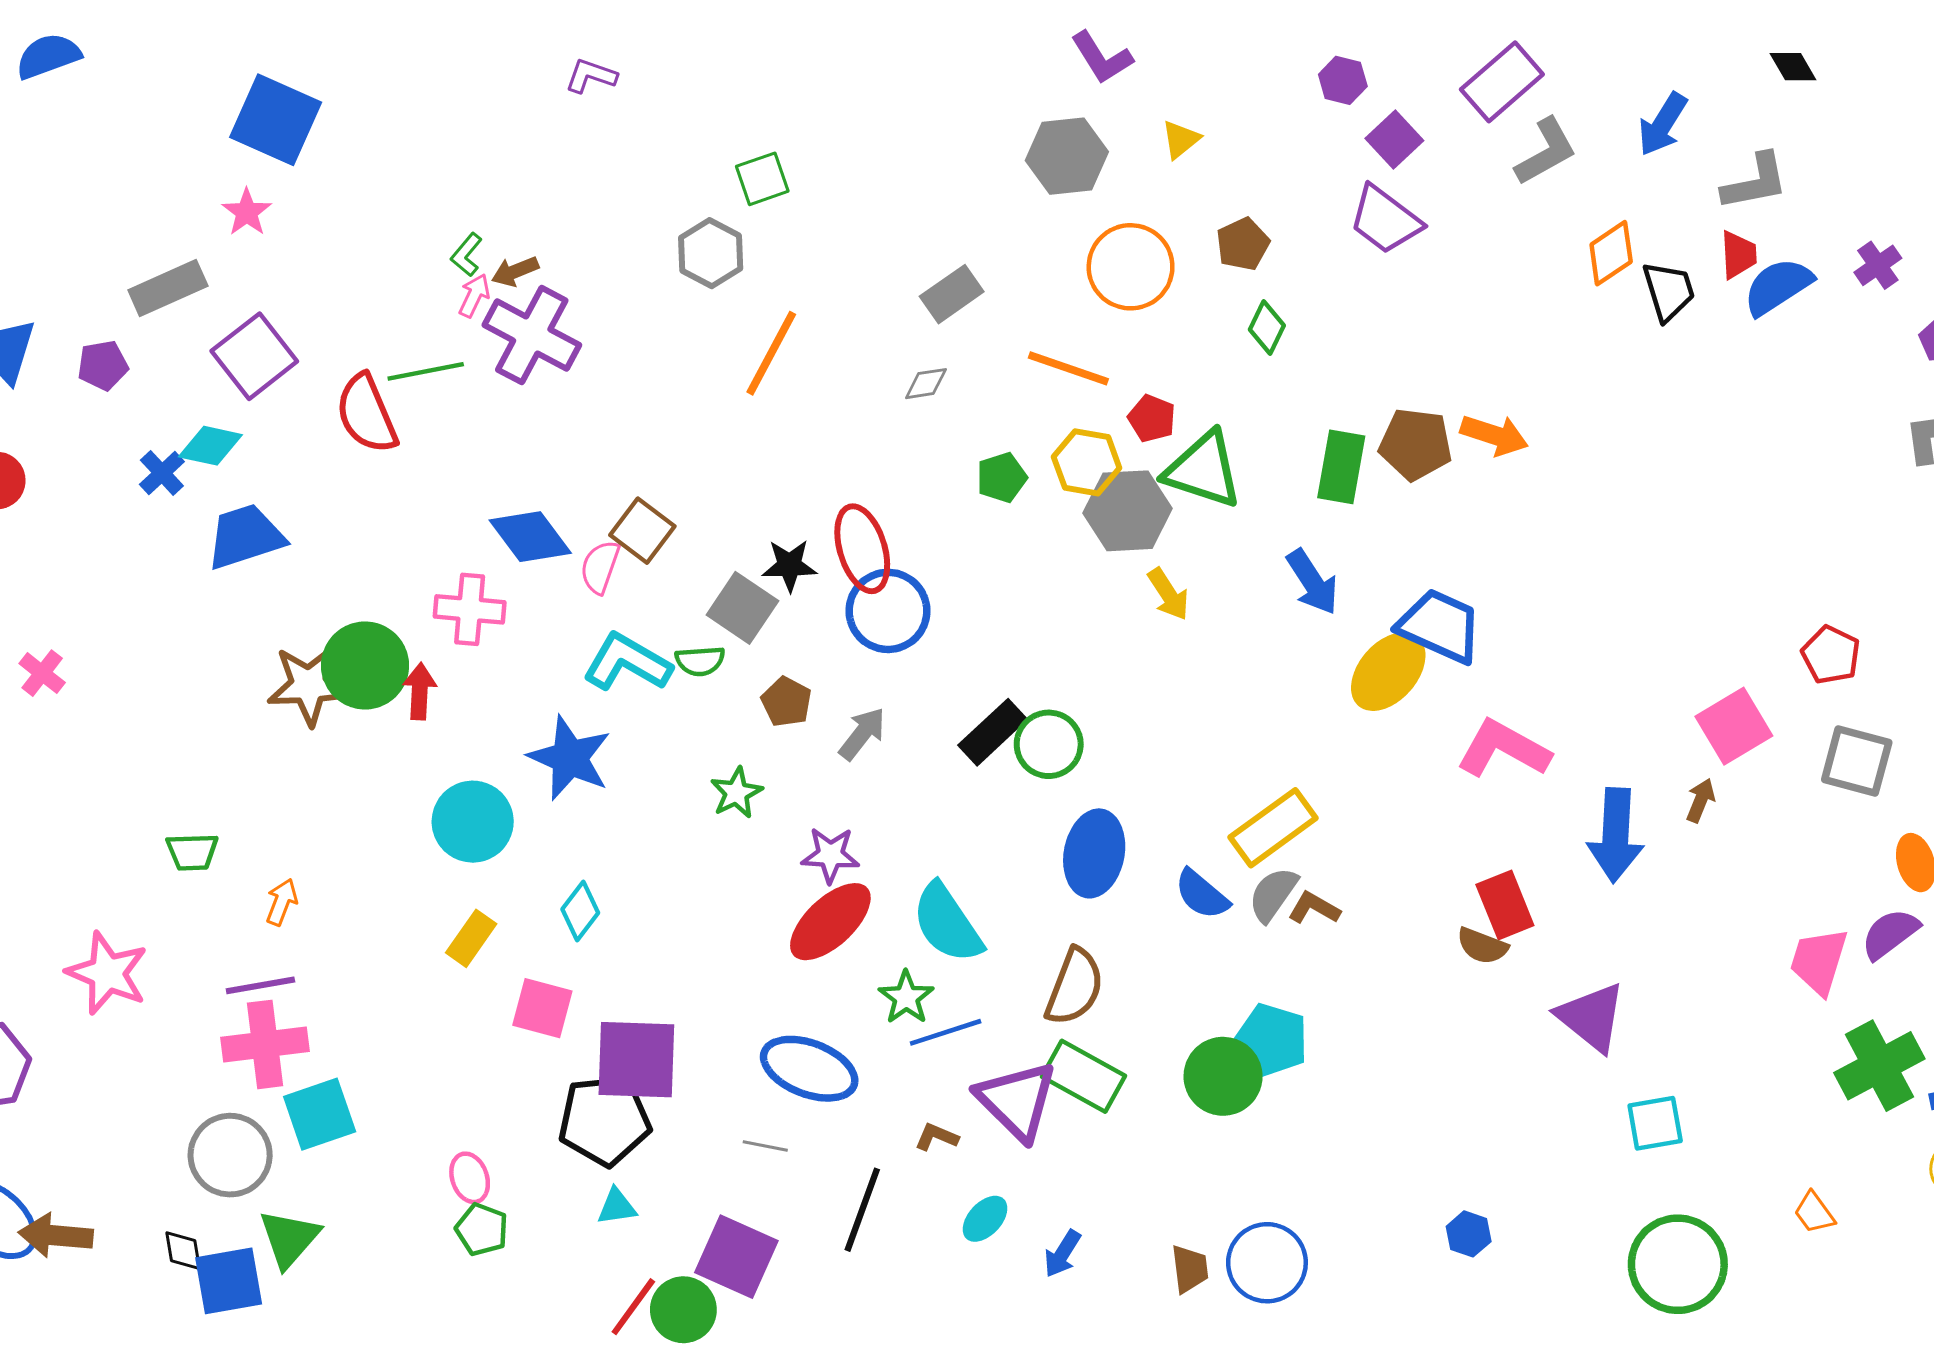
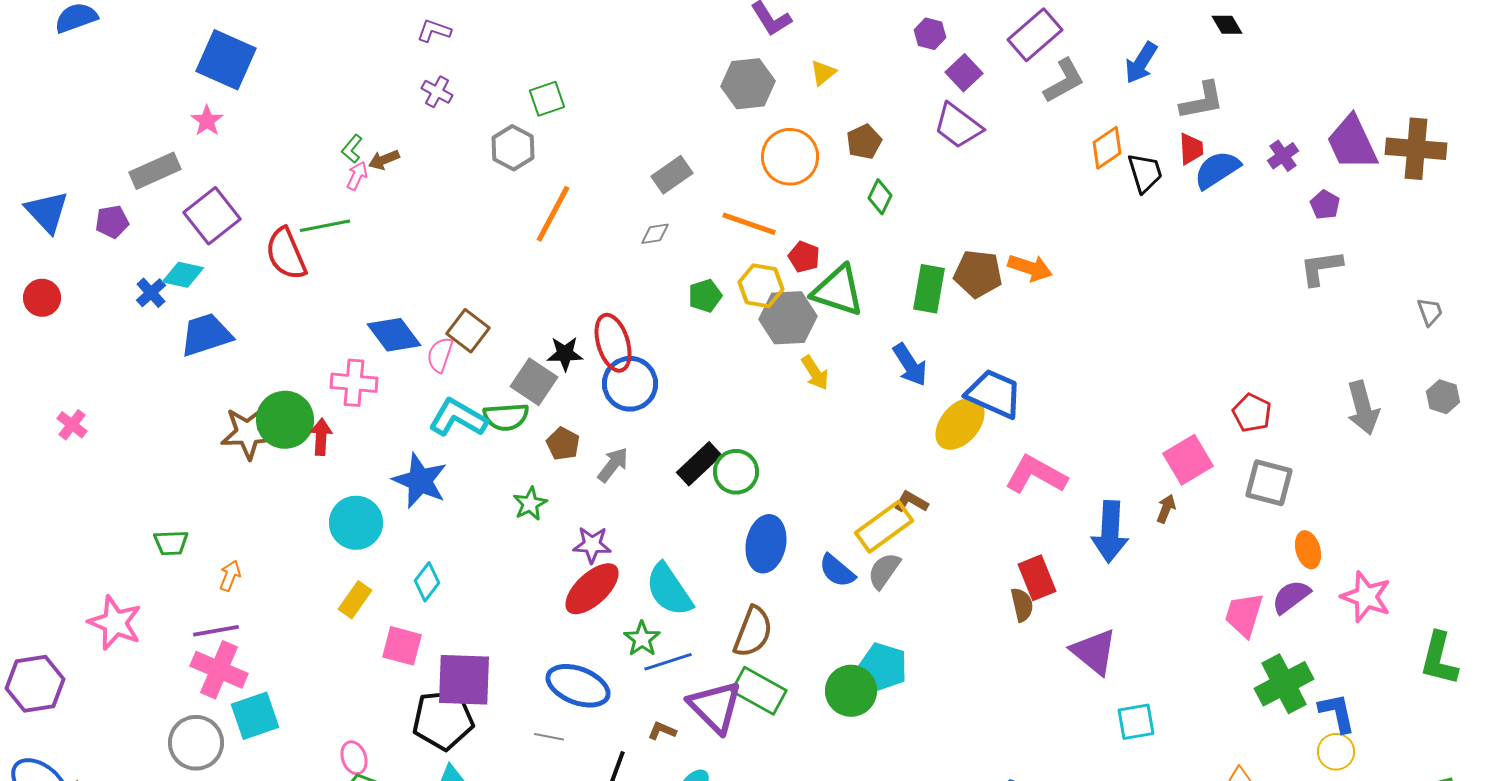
purple cross: (532, 335) -> (437, 92), moved, size x0.5
green semicircle: (700, 661) -> (506, 417), size x1.4
brown L-shape: (1314, 908) -> (911, 502), moved
brown semicircle: (1482, 946) -> (1022, 605), turned -124
pink cross: (265, 1044) -> (219, 670), turned 30

